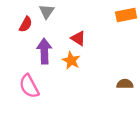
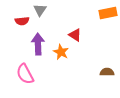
red semicircle: (26, 24) -> (22, 21), turned 56
red triangle: (78, 38) -> (75, 35), moved

